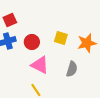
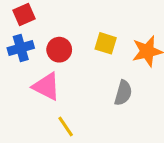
pink triangle: (40, 65) -> (46, 86), moved

